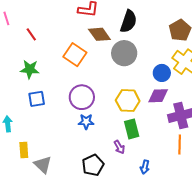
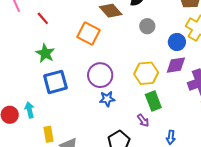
gray circle: (124, 53) -> (147, 26), moved, size x0.6
green star: (30, 69) -> (45, 53), turned 30
blue square: (37, 99) -> (55, 82), size x1.4

